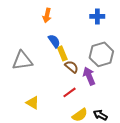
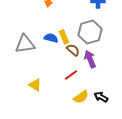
blue semicircle: (54, 41) -> (51, 38), moved, turned -40
gray hexagon: (101, 54) -> (90, 32), moved

